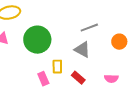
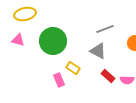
yellow rectangle: (57, 67) -> (73, 68), turned -56
red rectangle: (78, 78) -> (108, 76), moved

